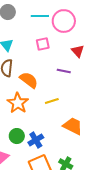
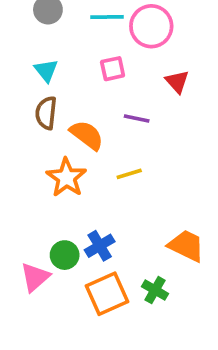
purple line: (64, 71) -> (137, 118), moved
orange trapezoid: (73, 126) -> (186, 246), moved
green circle: (17, 136) -> (65, 255), moved

